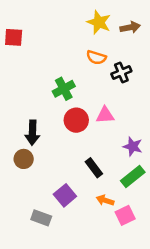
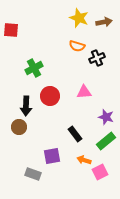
green cross: (64, 89) -> (34, 68), moved
red circle: (76, 120) -> (50, 96), moved
purple square: (65, 195) -> (52, 156), turned 30

